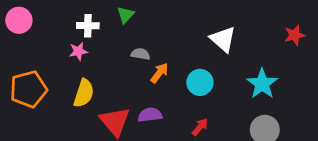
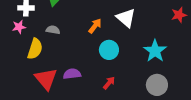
gray semicircle: (141, 54) -> (53, 30), moved
orange arrow: (159, 73) -> (95, 26), moved
yellow semicircle: (84, 93) -> (35, 49), moved

